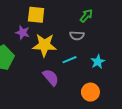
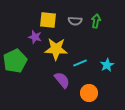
green arrow: (86, 16) -> (96, 21), turned -32
gray semicircle: (77, 36) -> (75, 21), moved
orange circle: (90, 92) -> (89, 93), moved

